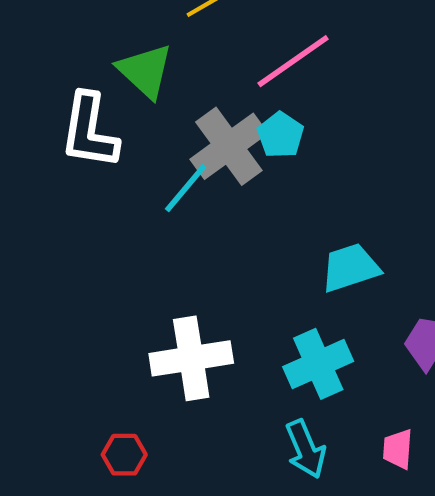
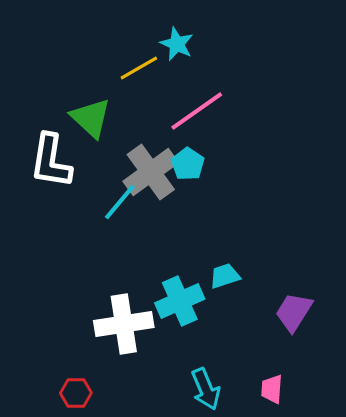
cyan trapezoid: (350, 268) -> (225, 276), moved, size x0.7
cyan cross: (318, 364) -> (180, 301), moved

